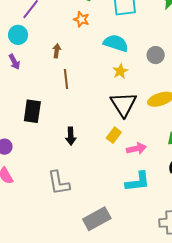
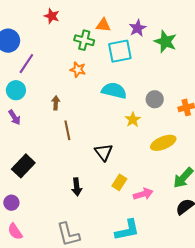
yellow star: (120, 71) -> (133, 120), moved
black triangle: (123, 104) -> (104, 152), moved, size x0.7
black rectangle: (32, 111) -> (23, 166), moved, turned 40
cyan L-shape: (138, 182) -> (127, 230), moved

